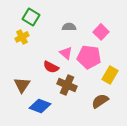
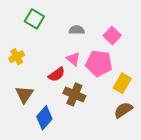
yellow cross: (22, 37) -> (17, 57), moved
red semicircle: (51, 67) -> (57, 74), turned -63
brown semicircle: (100, 101) -> (123, 110), moved
blue diamond: (40, 106) -> (44, 118), turned -70

